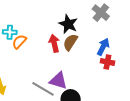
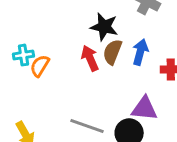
blue arrow: (103, 47) -> (140, 52), moved
purple triangle: (58, 81) -> (144, 109), moved

